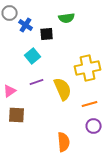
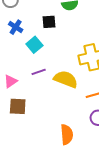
blue cross: (26, 25) -> (16, 27), moved
yellow semicircle: (63, 89) -> (66, 79), turned -45

